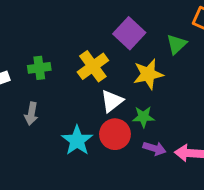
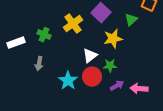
yellow cross: (93, 66) -> (73, 24), moved
green cross: (39, 68) -> (44, 35), turned 32
purple arrow: (154, 148) -> (117, 86), turned -48

